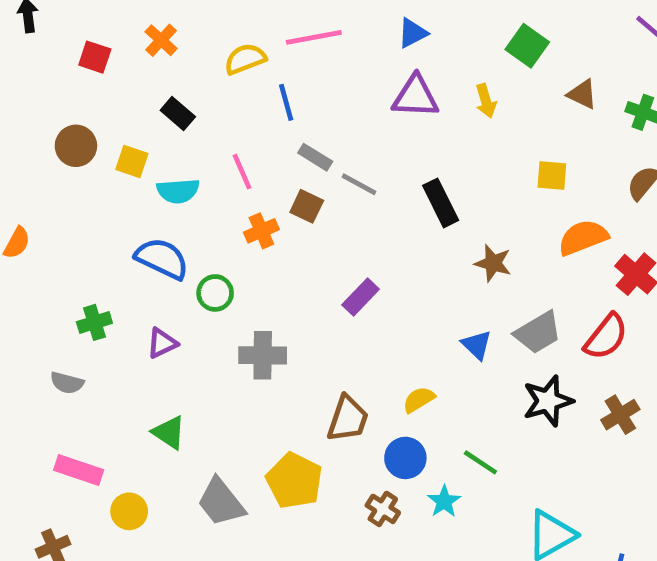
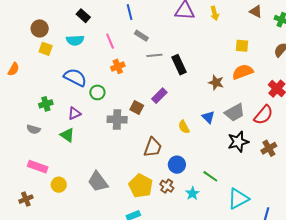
yellow square: (132, 161) -> (46, 49), moved
gray line: (359, 184) -> (154, 55), moved, turned -35
cyan semicircle: (178, 191) -> (75, 40), moved
black rectangle: (441, 203) -> (179, 65), moved
brown square: (307, 206) -> (137, 108), moved
orange semicircle: (583, 237) -> (243, 72), moved
yellow semicircle: (419, 400) -> (184, 127), moved, turned -88
green triangle: (169, 433) -> (67, 135), moved
green line: (480, 462) -> (210, 176), moved
yellow pentagon: (294, 481) -> (141, 186), moved
cyan star: (444, 501) -> (192, 193), moved

